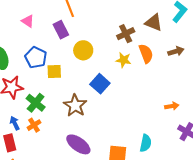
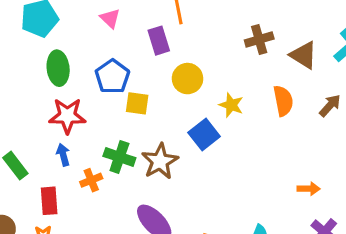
brown cross: (126, 34) -> (259, 40), moved
brown arrow: (176, 51) -> (330, 105), turned -42
yellow star: (124, 60) -> (231, 105), moved
green cross: (36, 103) -> (119, 157), moved, turned -30
blue arrow: (15, 123) -> (63, 155), moved

